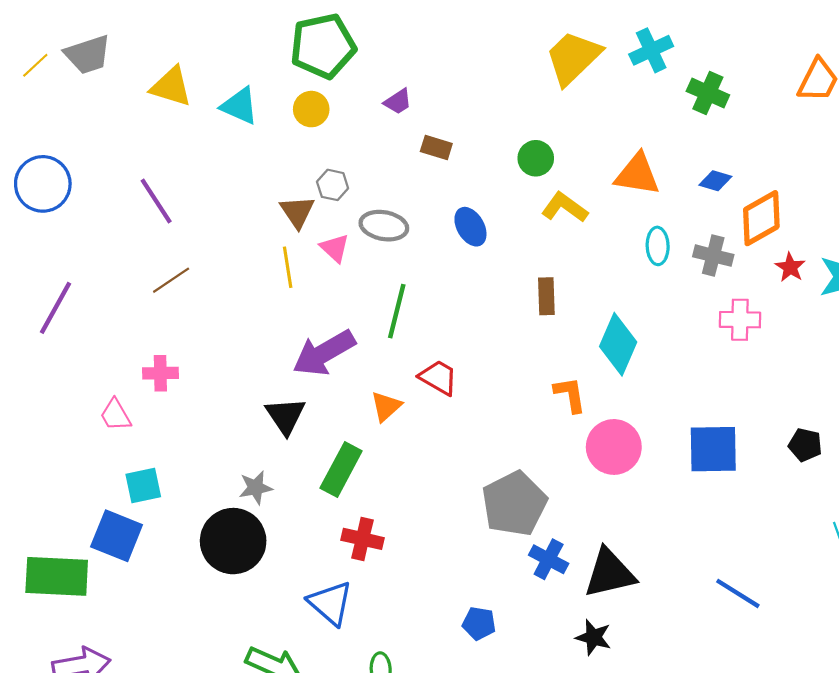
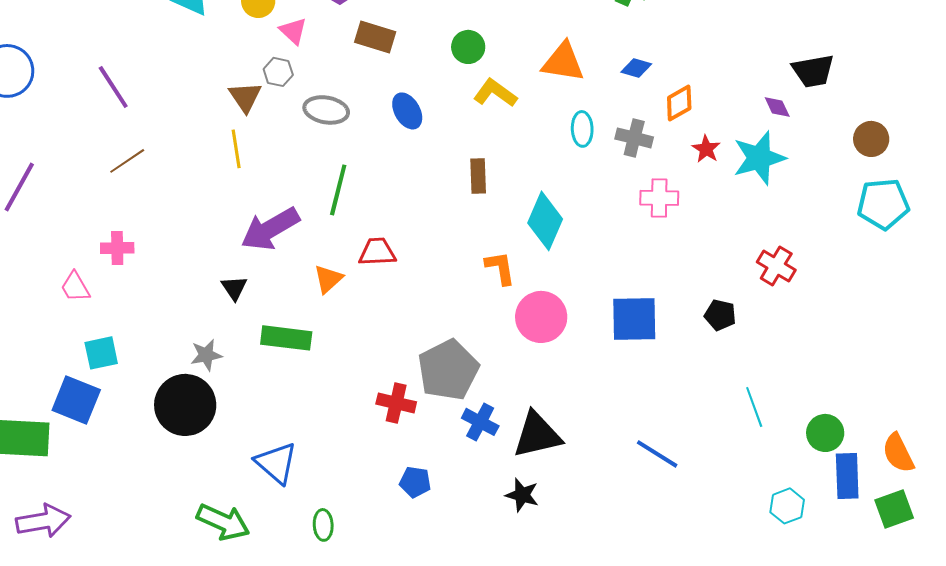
brown rectangle: (436, 148) -> (375, 37), size x1.4
orange diamond: (761, 218) -> (679, 103), size x0.7
pink triangle: (335, 248) -> (293, 31), moved
red trapezoid: (438, 377) -> (377, 252), turned -33
black triangle: (286, 416) -> (234, 288), size x0.7
green rectangle: (341, 469) -> (286, 338), turned 69
red cross: (362, 539) -> (396, 403), moved

